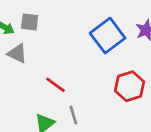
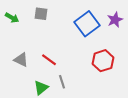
gray square: (30, 22) -> (41, 14), moved
gray triangle: (17, 53) -> (21, 60), moved

